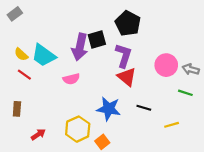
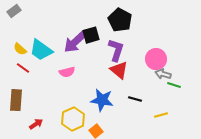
purple arrow: (80, 47) -> (75, 42), turned 35
gray arrow: (191, 69) -> (163, 74), moved
brown rectangle: (17, 109) -> (16, 100), size x1.5

